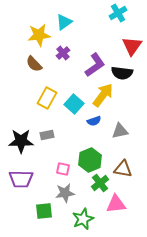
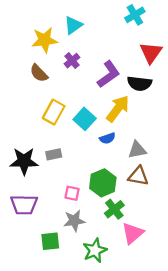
brown triangle: (123, 169) -> (138, 176), moved
pink triangle: (116, 204) -> (133, 233), turned -35

